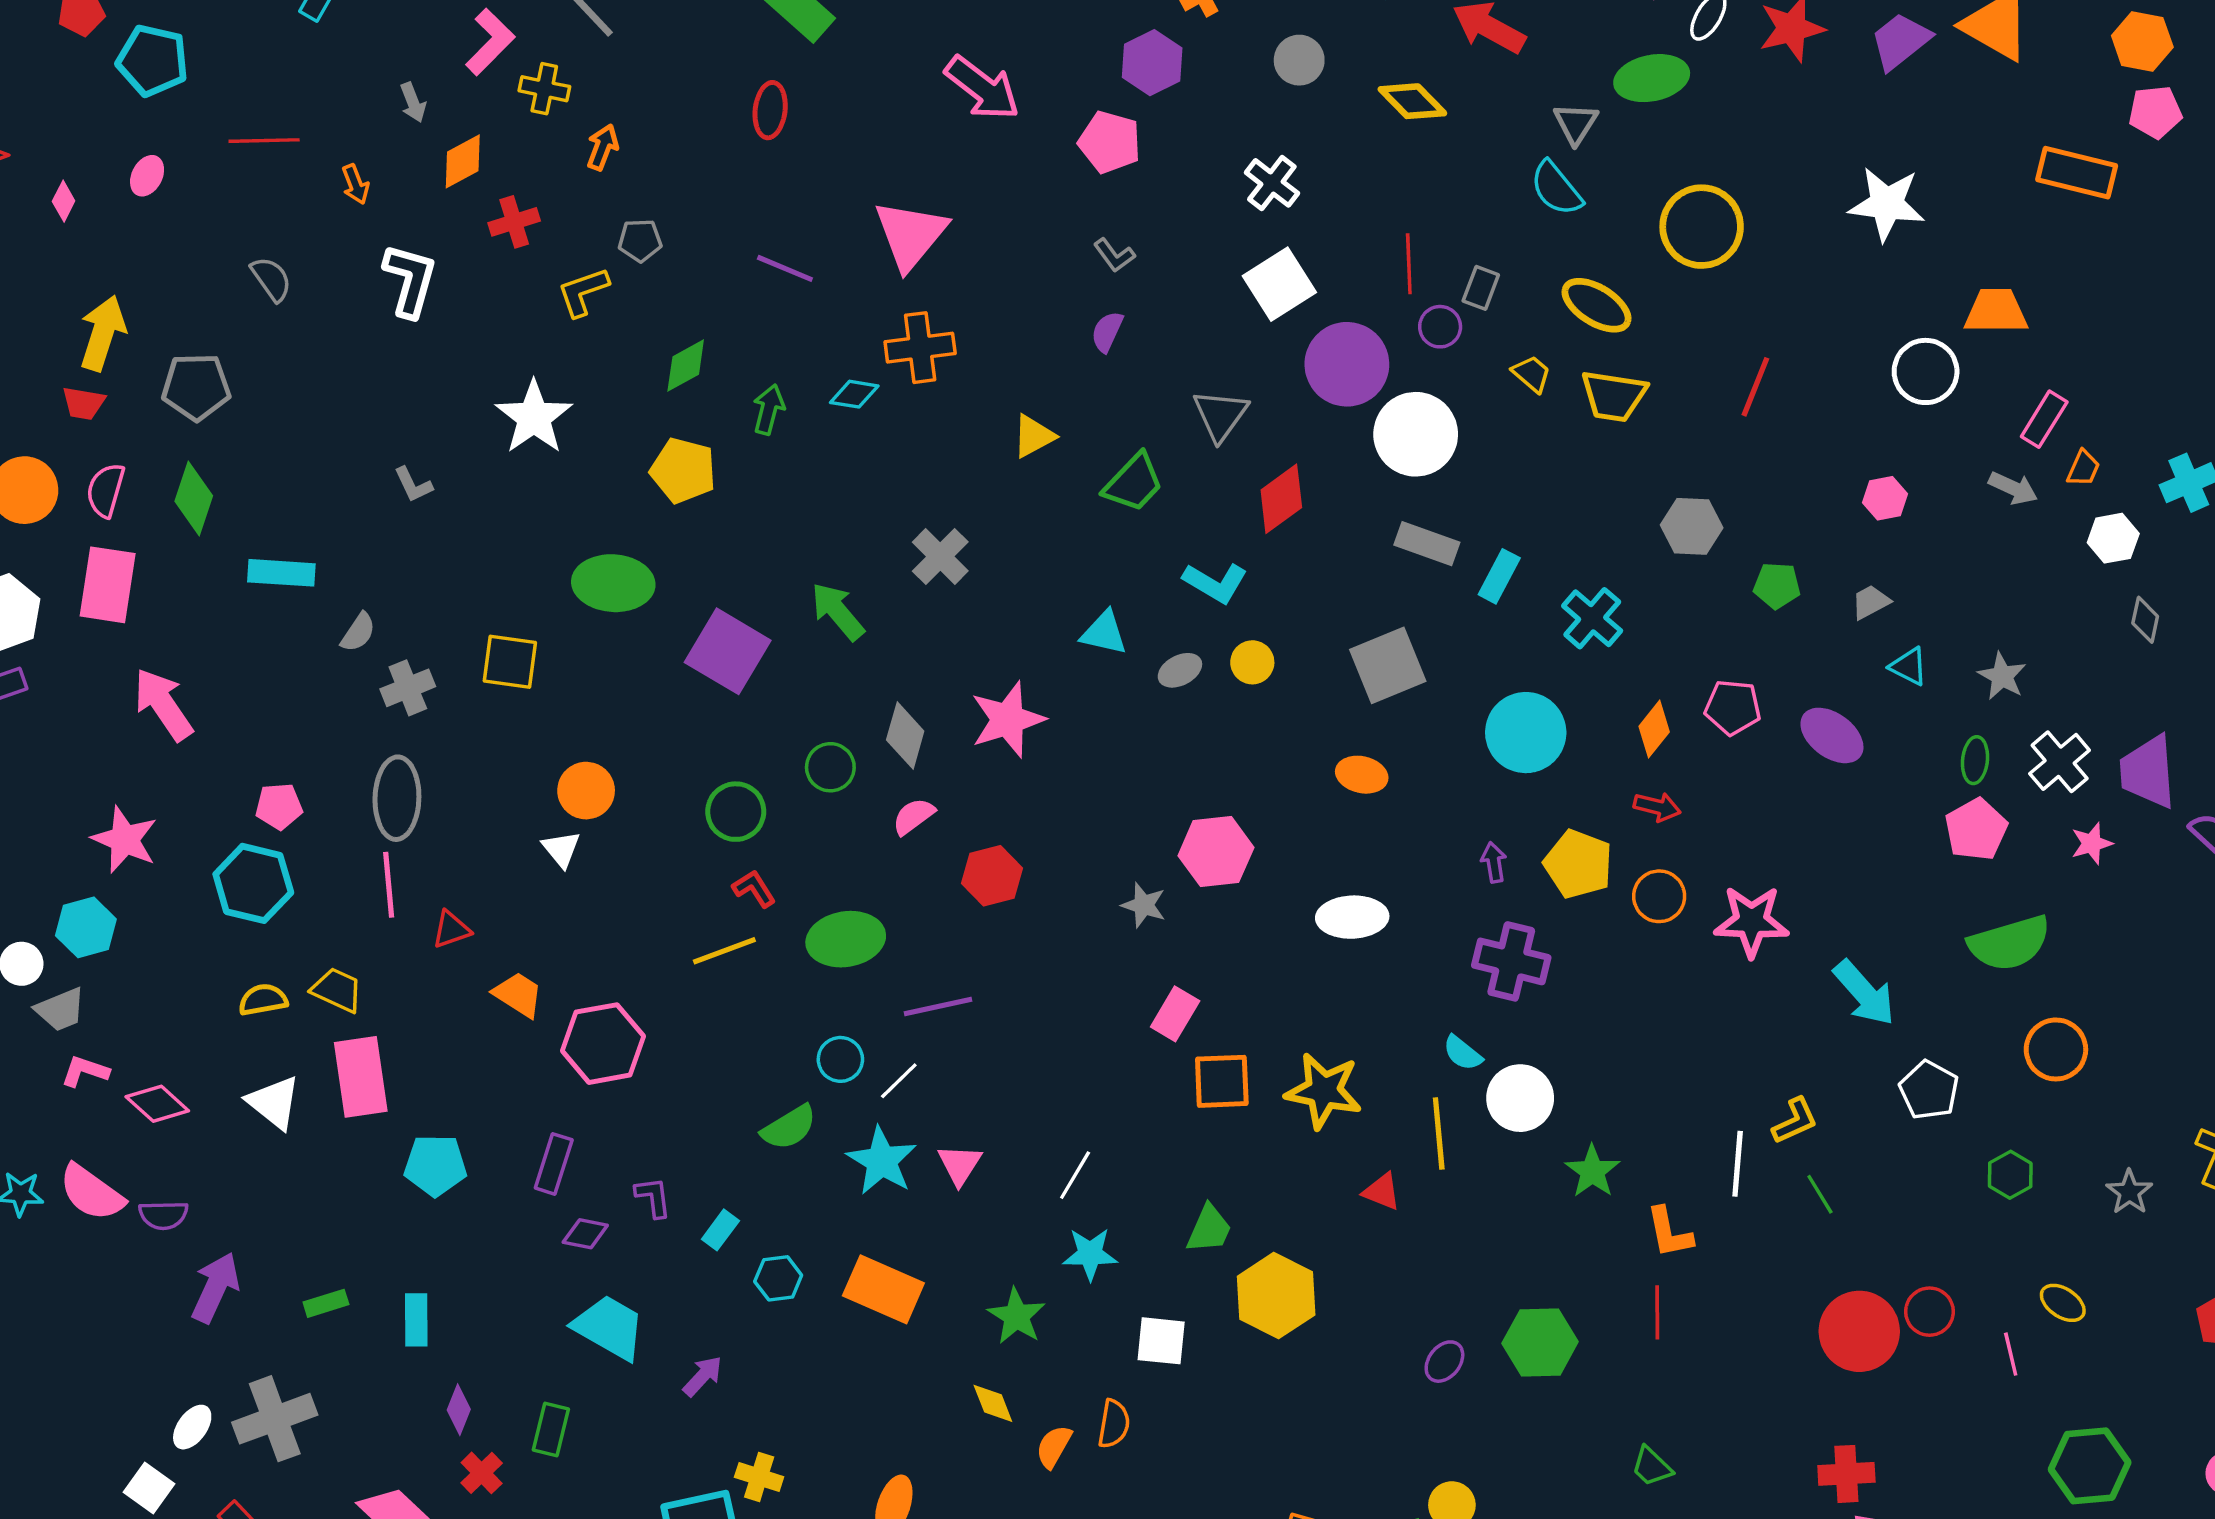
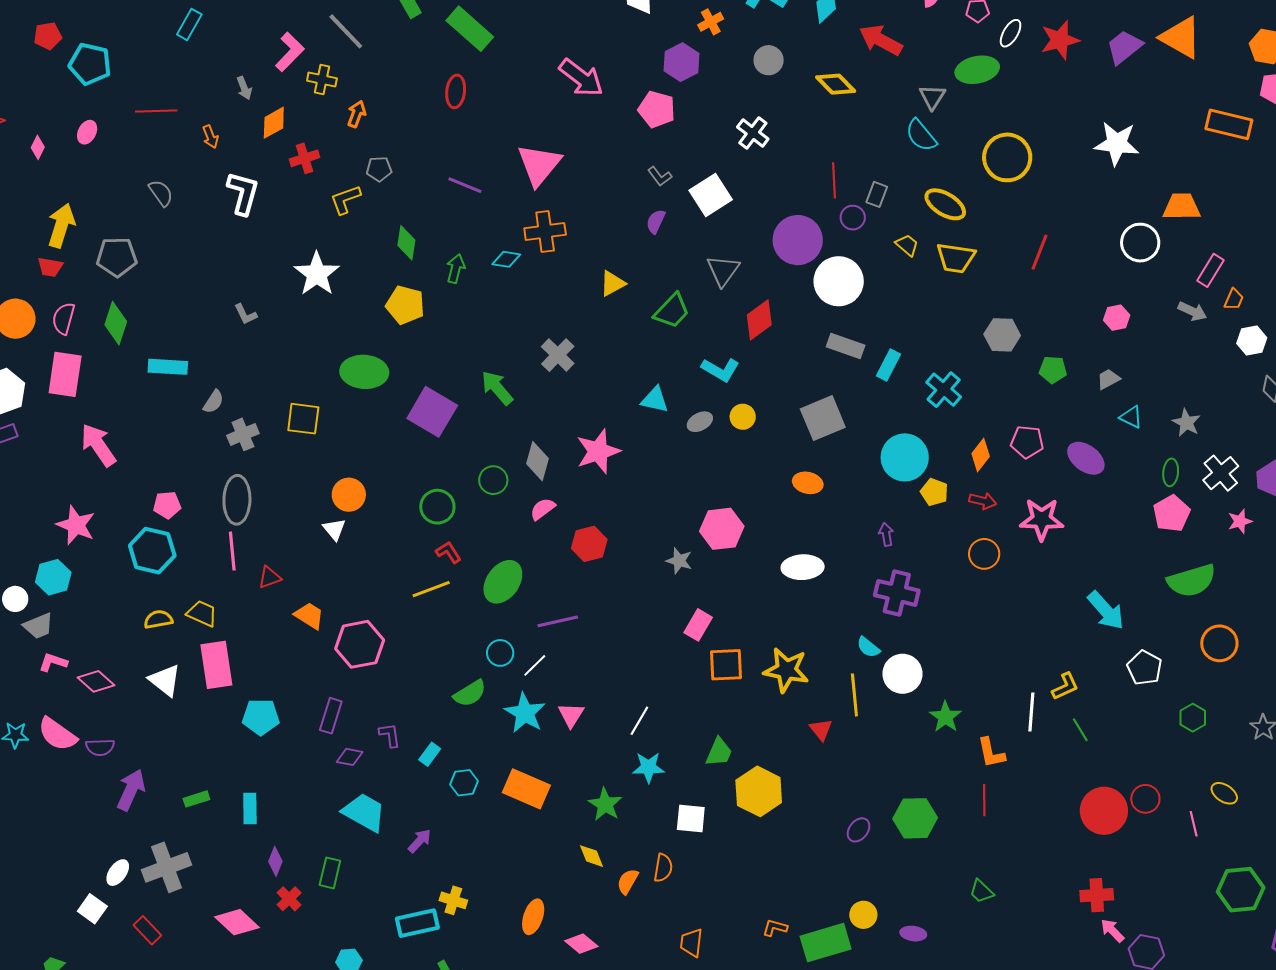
white square: (1279, 284) -> (711, 195), moved
green diamond: (686, 365) -> (406, 243), turned -52
yellow pentagon: (1578, 864) -> (934, 492), moved, size x0.7
pink star: (1751, 921) -> (1042, 519), moved
green ellipse: (846, 939) -> (503, 582), turned -45
red triangle: (1382, 1192) -> (821, 730), turned 30

